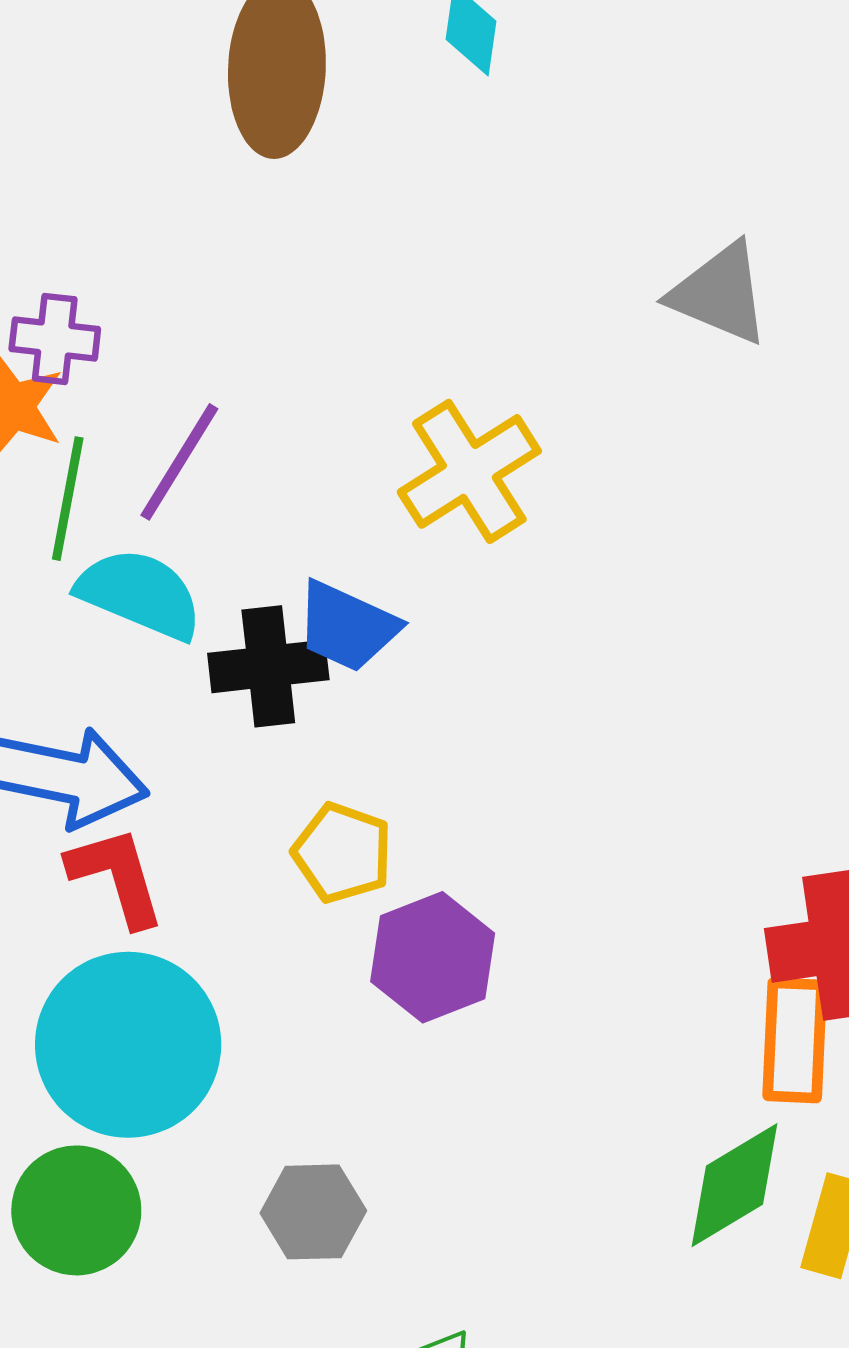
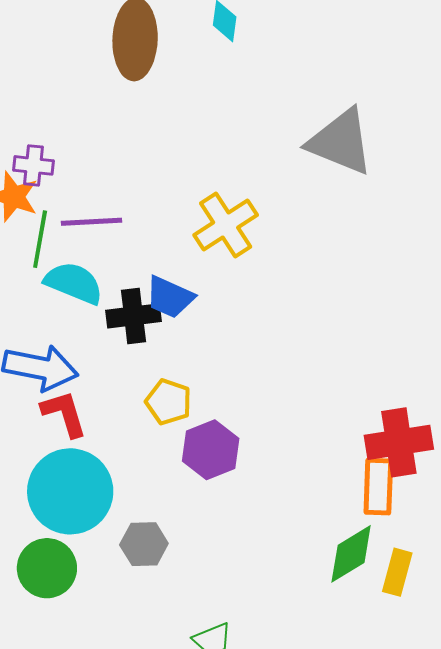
gray triangle: (720, 294) -> (341, 142), size x1.4
purple line: (179, 462) -> (92, 222), turned 56
gray hexagon: (313, 1212) -> (144, 544), moved

